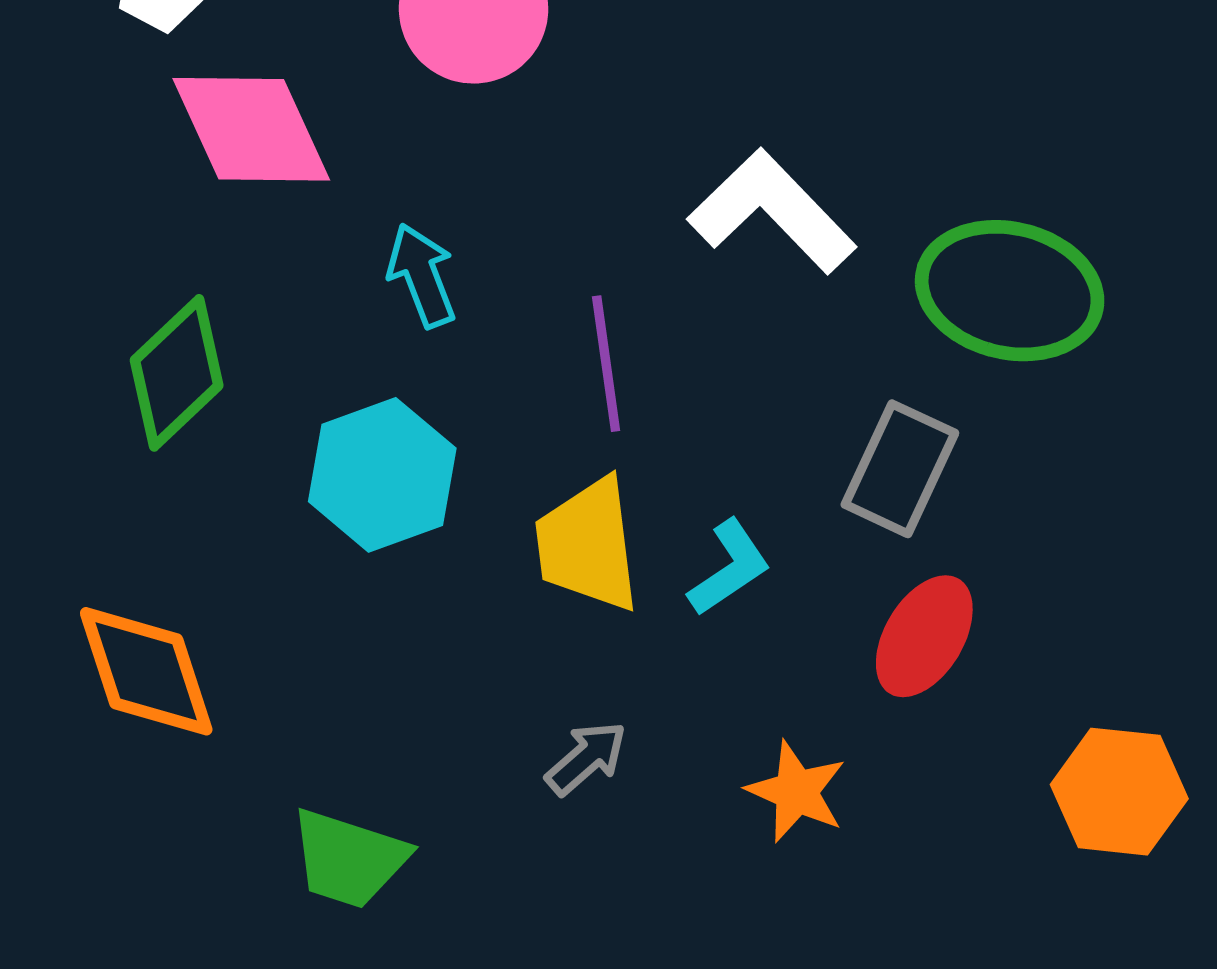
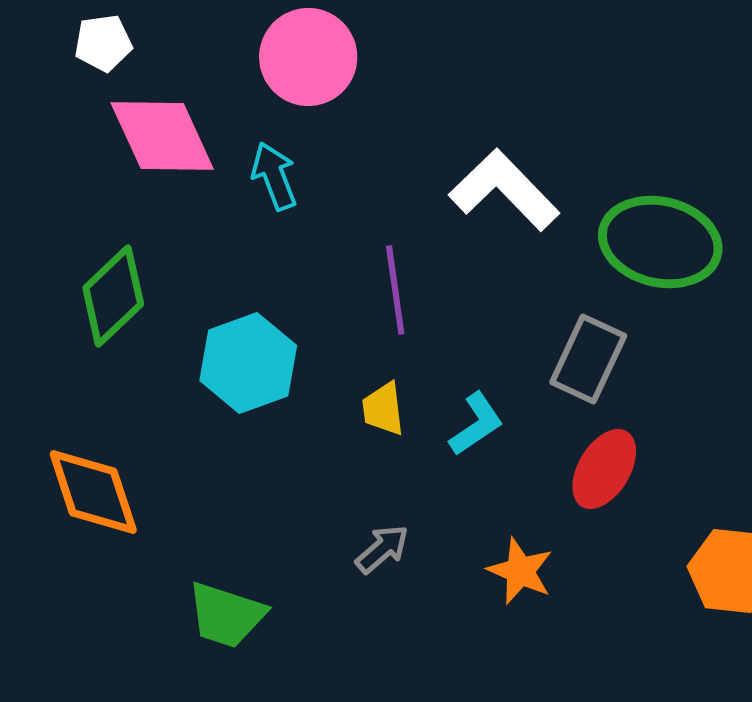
cyan arrow: (422, 275) -> (274, 176), moved
yellow trapezoid: (588, 545) -> (383, 409), size x0.6

